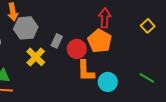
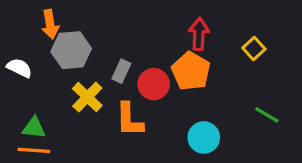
yellow square: (148, 26) -> (254, 49), moved
orange L-shape: (86, 71) -> (129, 120), moved
green line: (147, 78) -> (267, 115), moved

